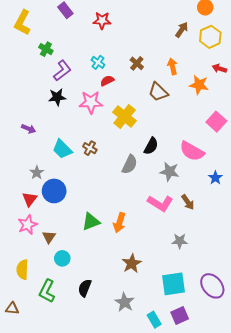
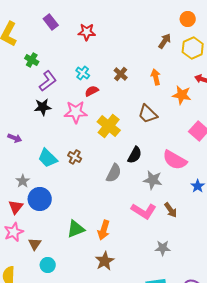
brown trapezoid: (158, 92) -> (148, 114), moved
brown star: (132, 263) -> (105, 261), moved

